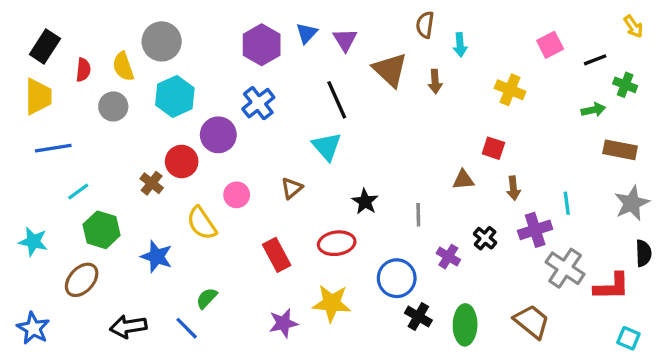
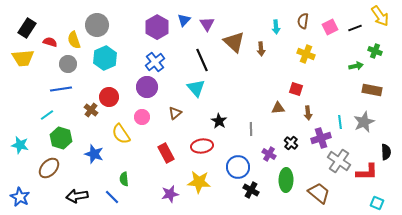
brown semicircle: (425, 25) -> (303, 21), moved
yellow arrow: (633, 26) -> (380, 16), size x1.5
black line: (595, 60) -> (355, 28), moved
red semicircle: (83, 70) -> (50, 42), turned -80
yellow trapezoid: (38, 96) -> (23, 58), turned 85
purple circle: (218, 135) -> (147, 87), moved
blue line: (53, 148) -> (61, 89), moved
gray star: (632, 203) -> (364, 122), moved
green semicircle: (207, 298) -> (124, 179), turned -48
green ellipse: (465, 325) -> (286, 180), moved

